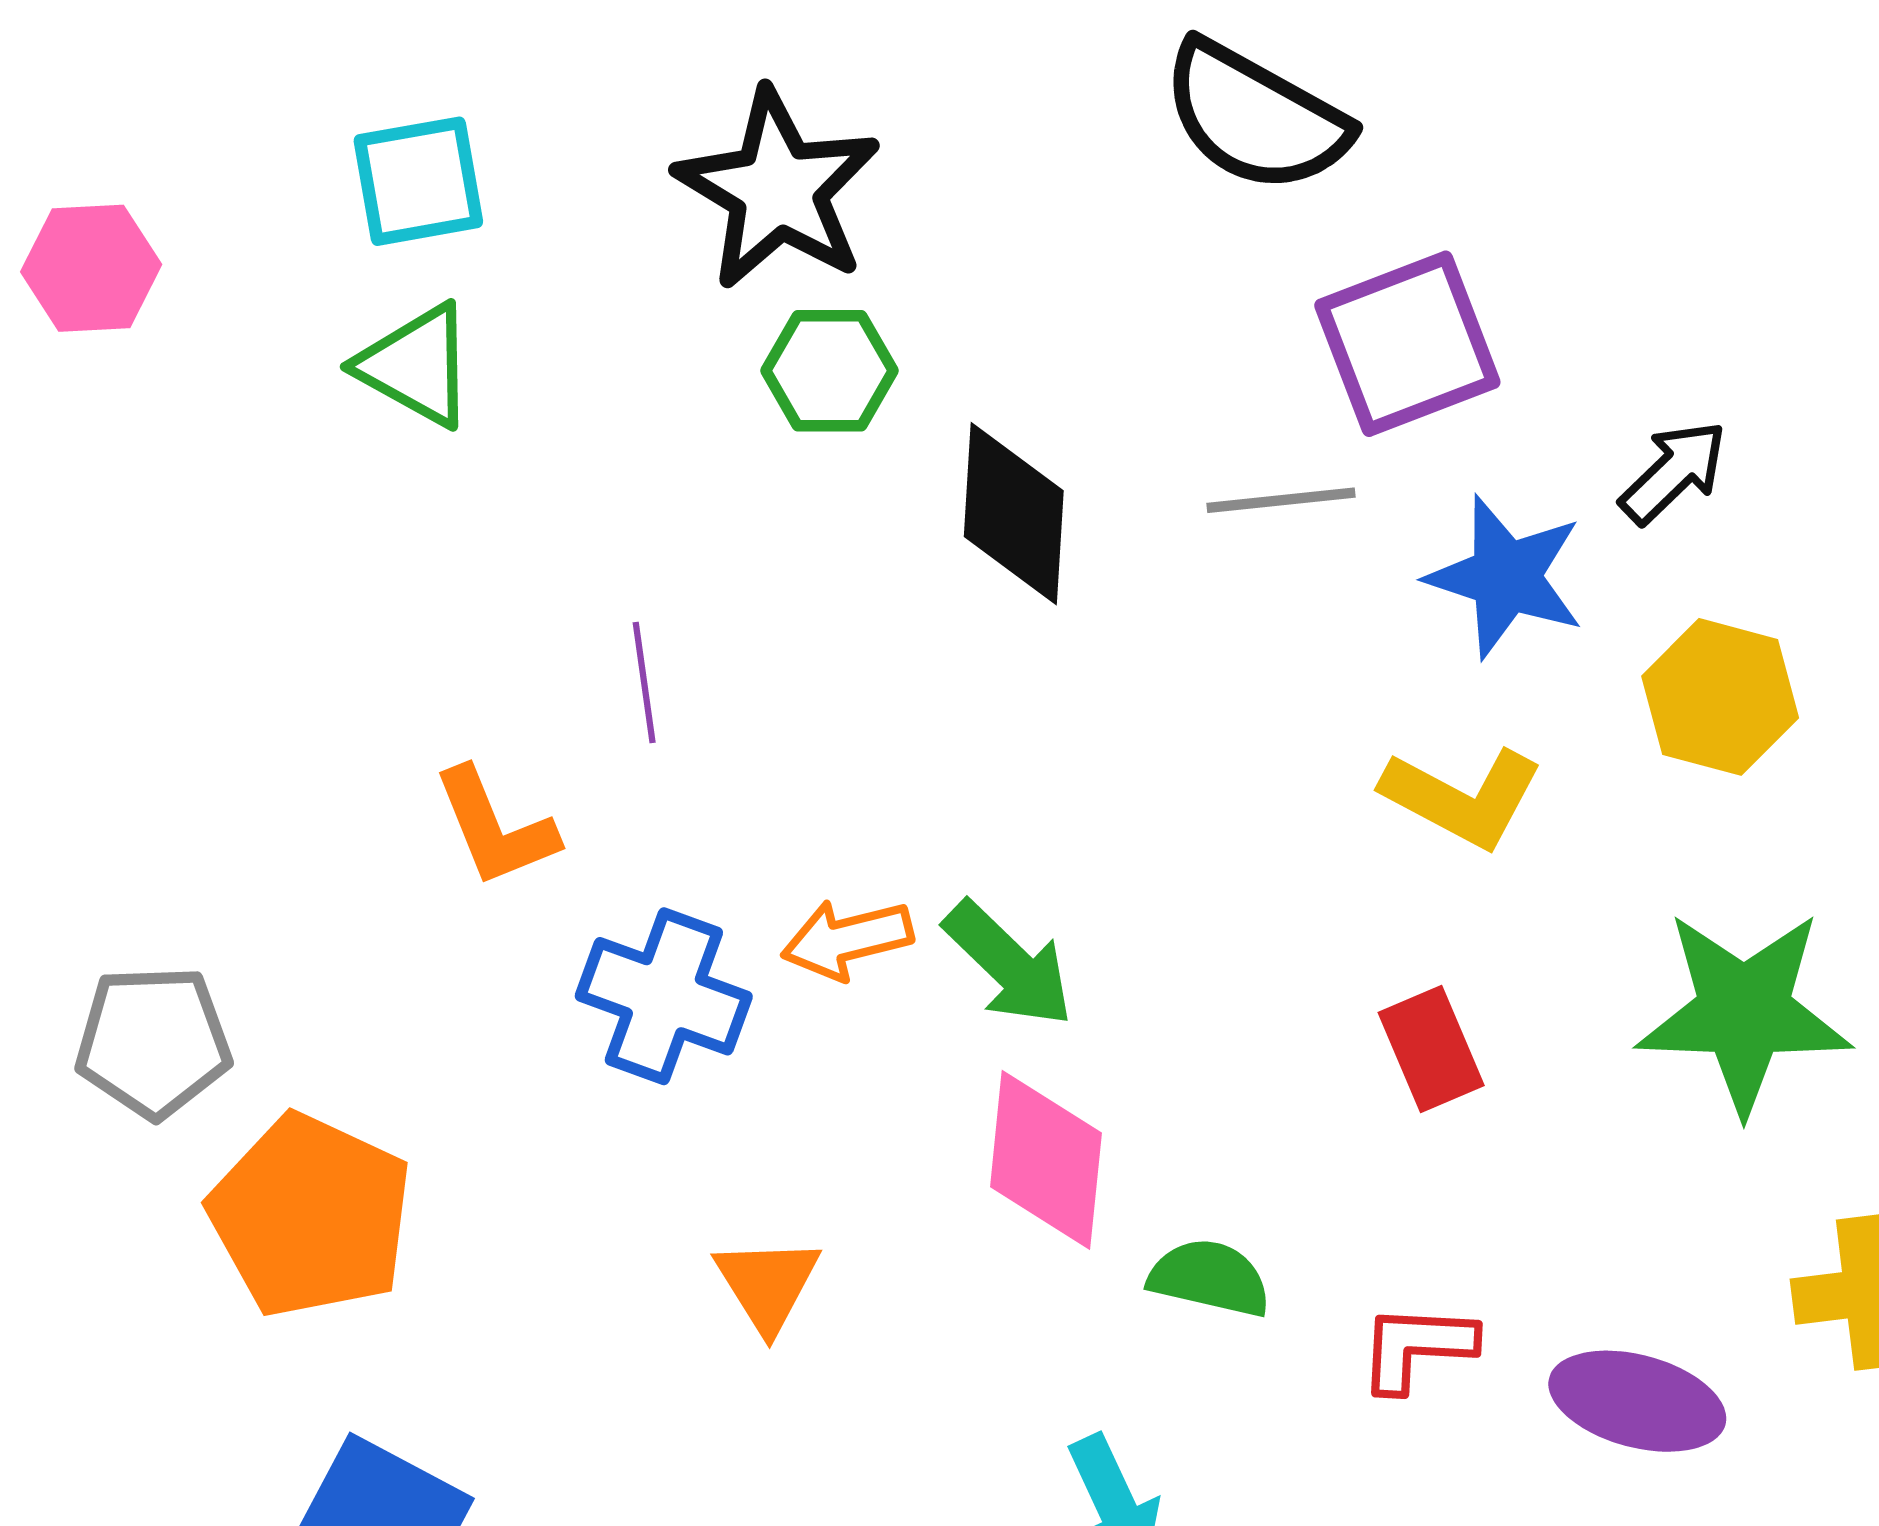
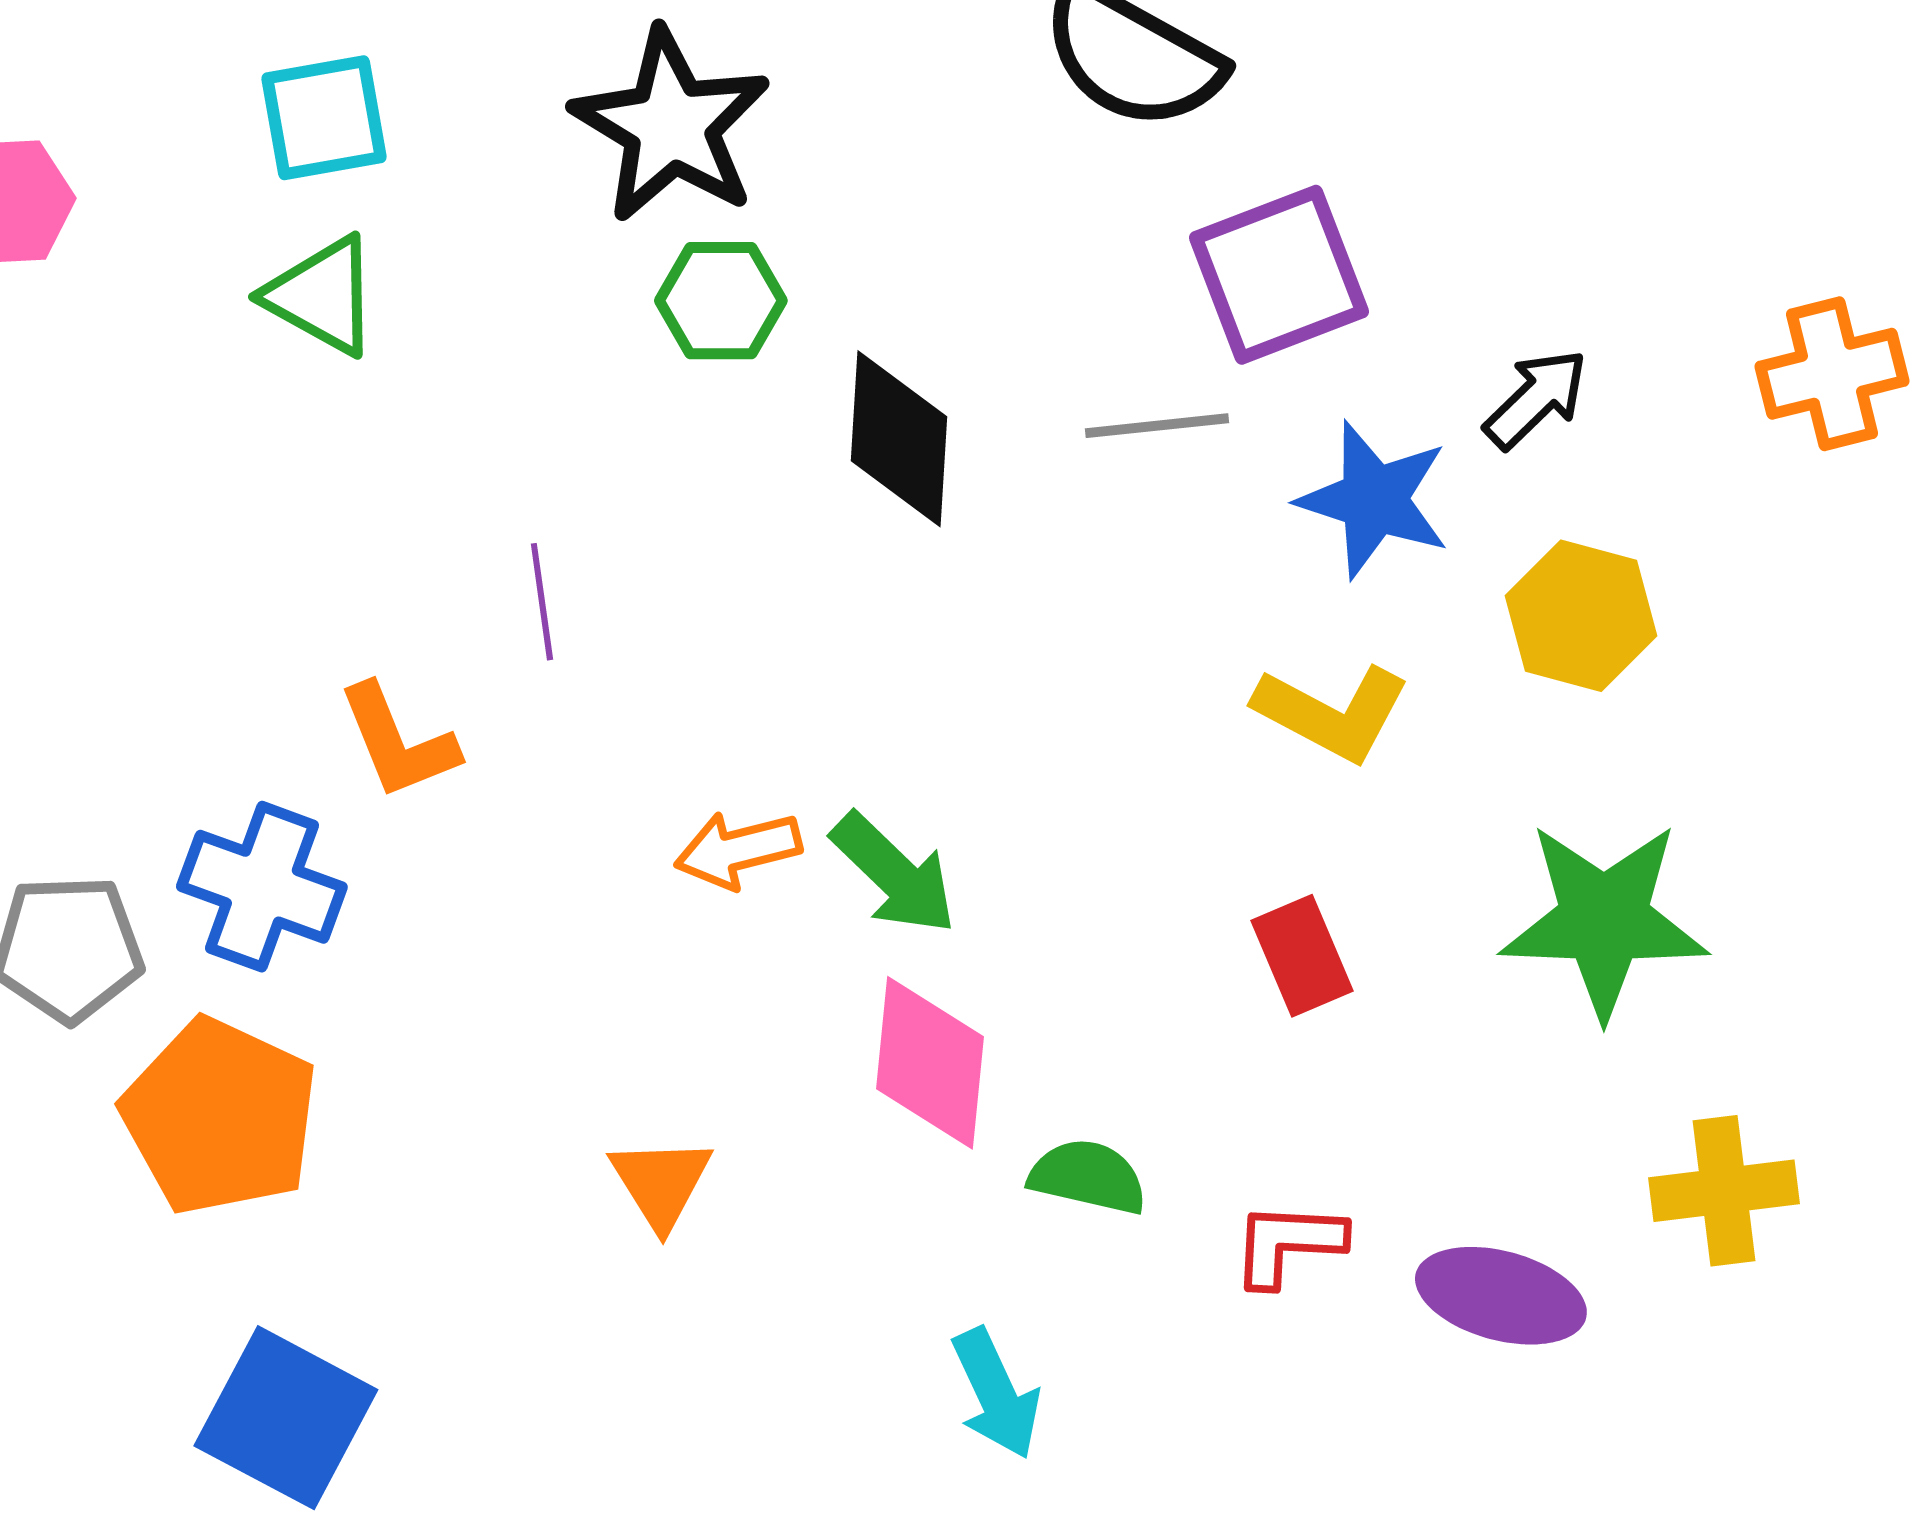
blue cross: (664, 996) -> (262, 887), moved

